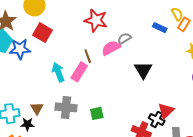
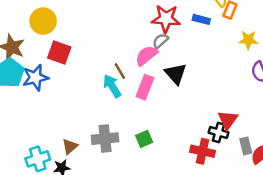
red star: (96, 20) -> (166, 19), moved
black triangle: (143, 70) -> (176, 74), moved
cyan arrow: (58, 72) -> (112, 86), moved
pink rectangle: (79, 72) -> (145, 87), moved
brown triangle: (37, 108) -> (70, 146), turned 32

